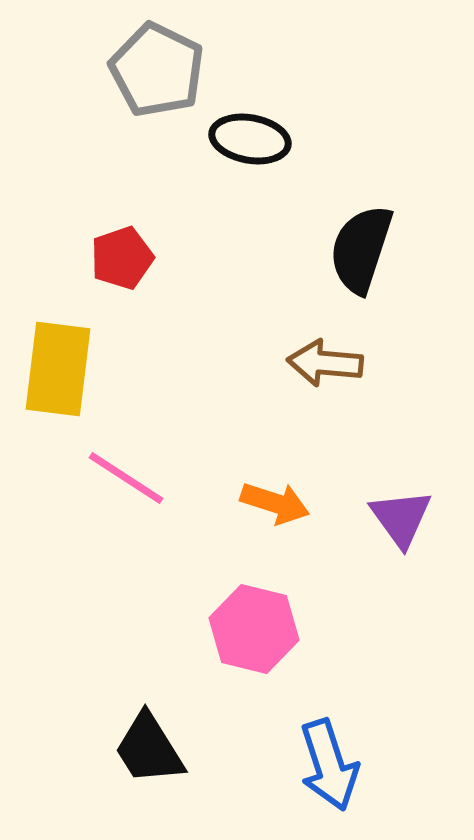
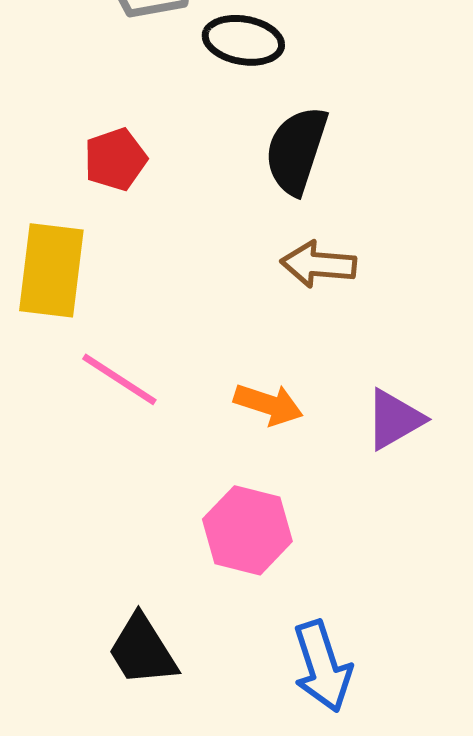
black semicircle: (361, 249) -> (296, 150), moved
purple triangle: (401, 518) -> (394, 419), turned 36

